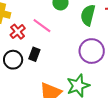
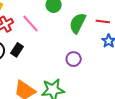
purple circle: (92, 51) -> (74, 59), size x0.6

